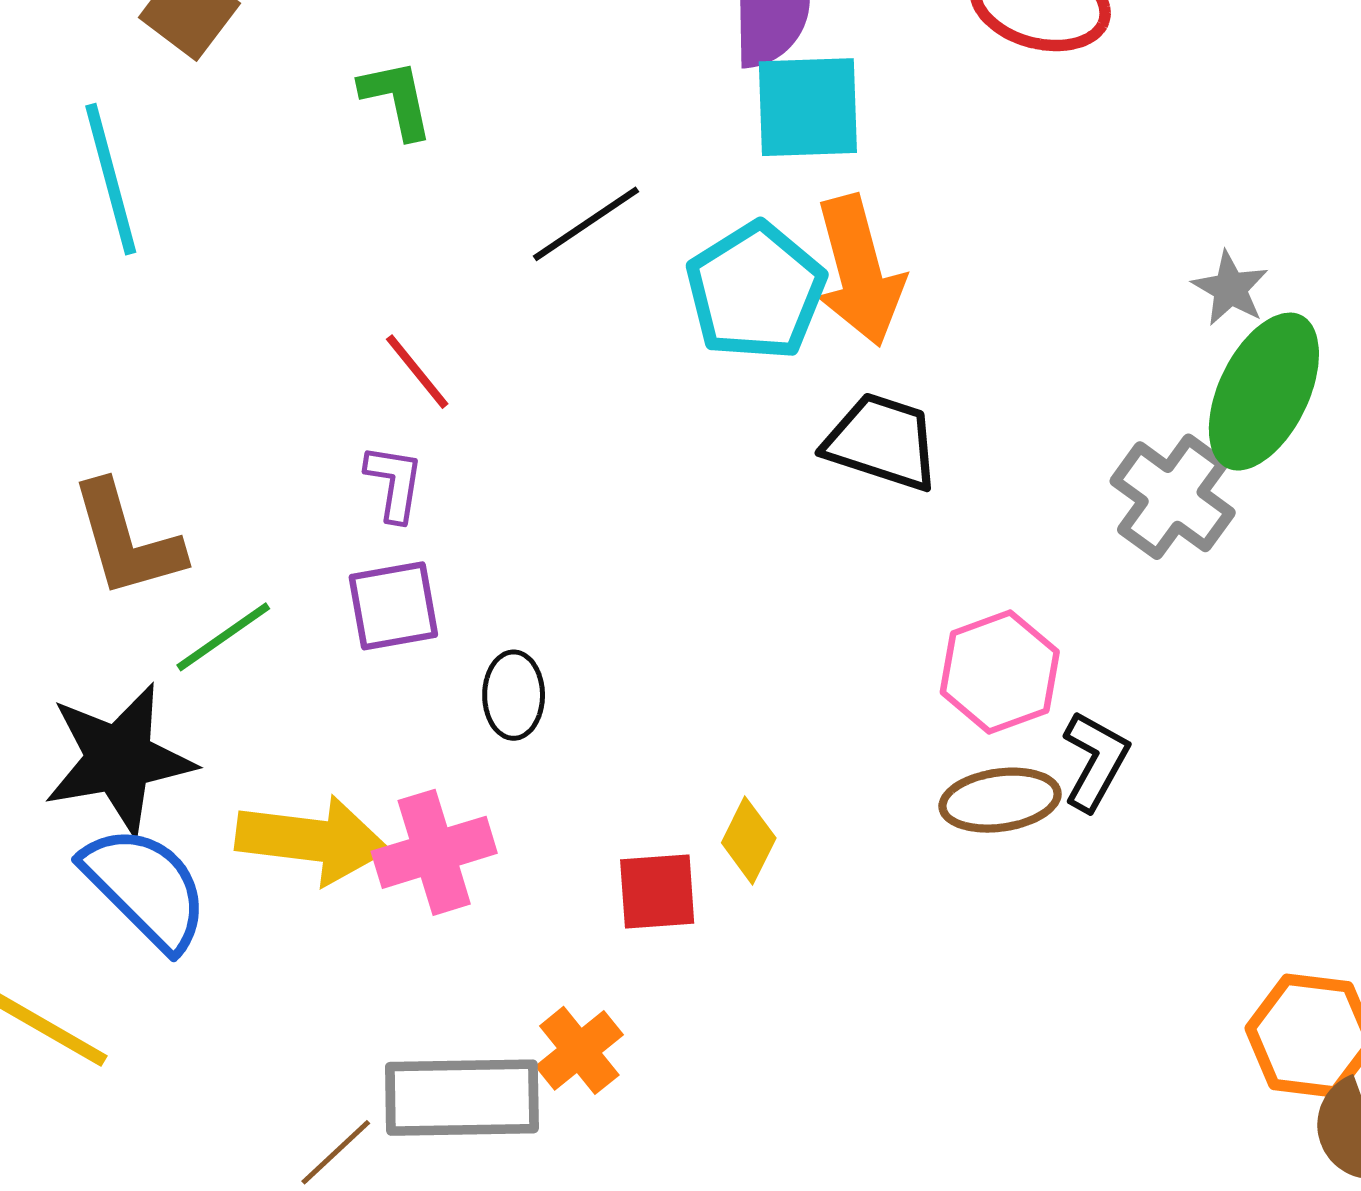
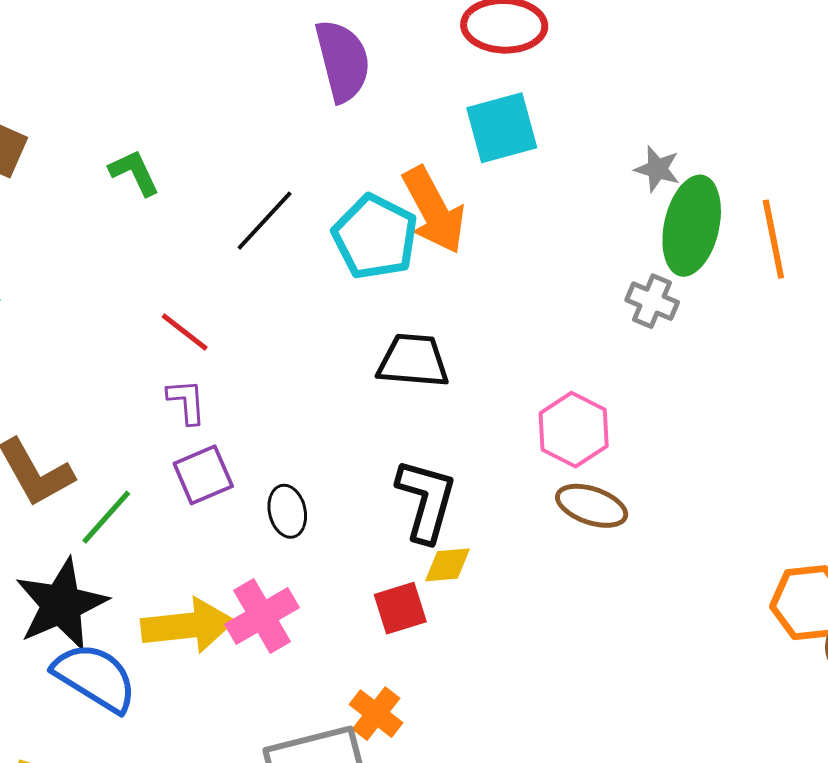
cyan square: (808, 107) -> (502, 128), moved
black trapezoid: (882, 442) -> (413, 361), moved
gray cross: (1173, 497) -> (652, 301), size x0.7
black L-shape: (1095, 761) -> (426, 500), moved, size x1.4
brown ellipse: (1000, 800) -> (592, 506), turned 40
yellow diamond: (749, 840) -> (448, 565), turned 72

